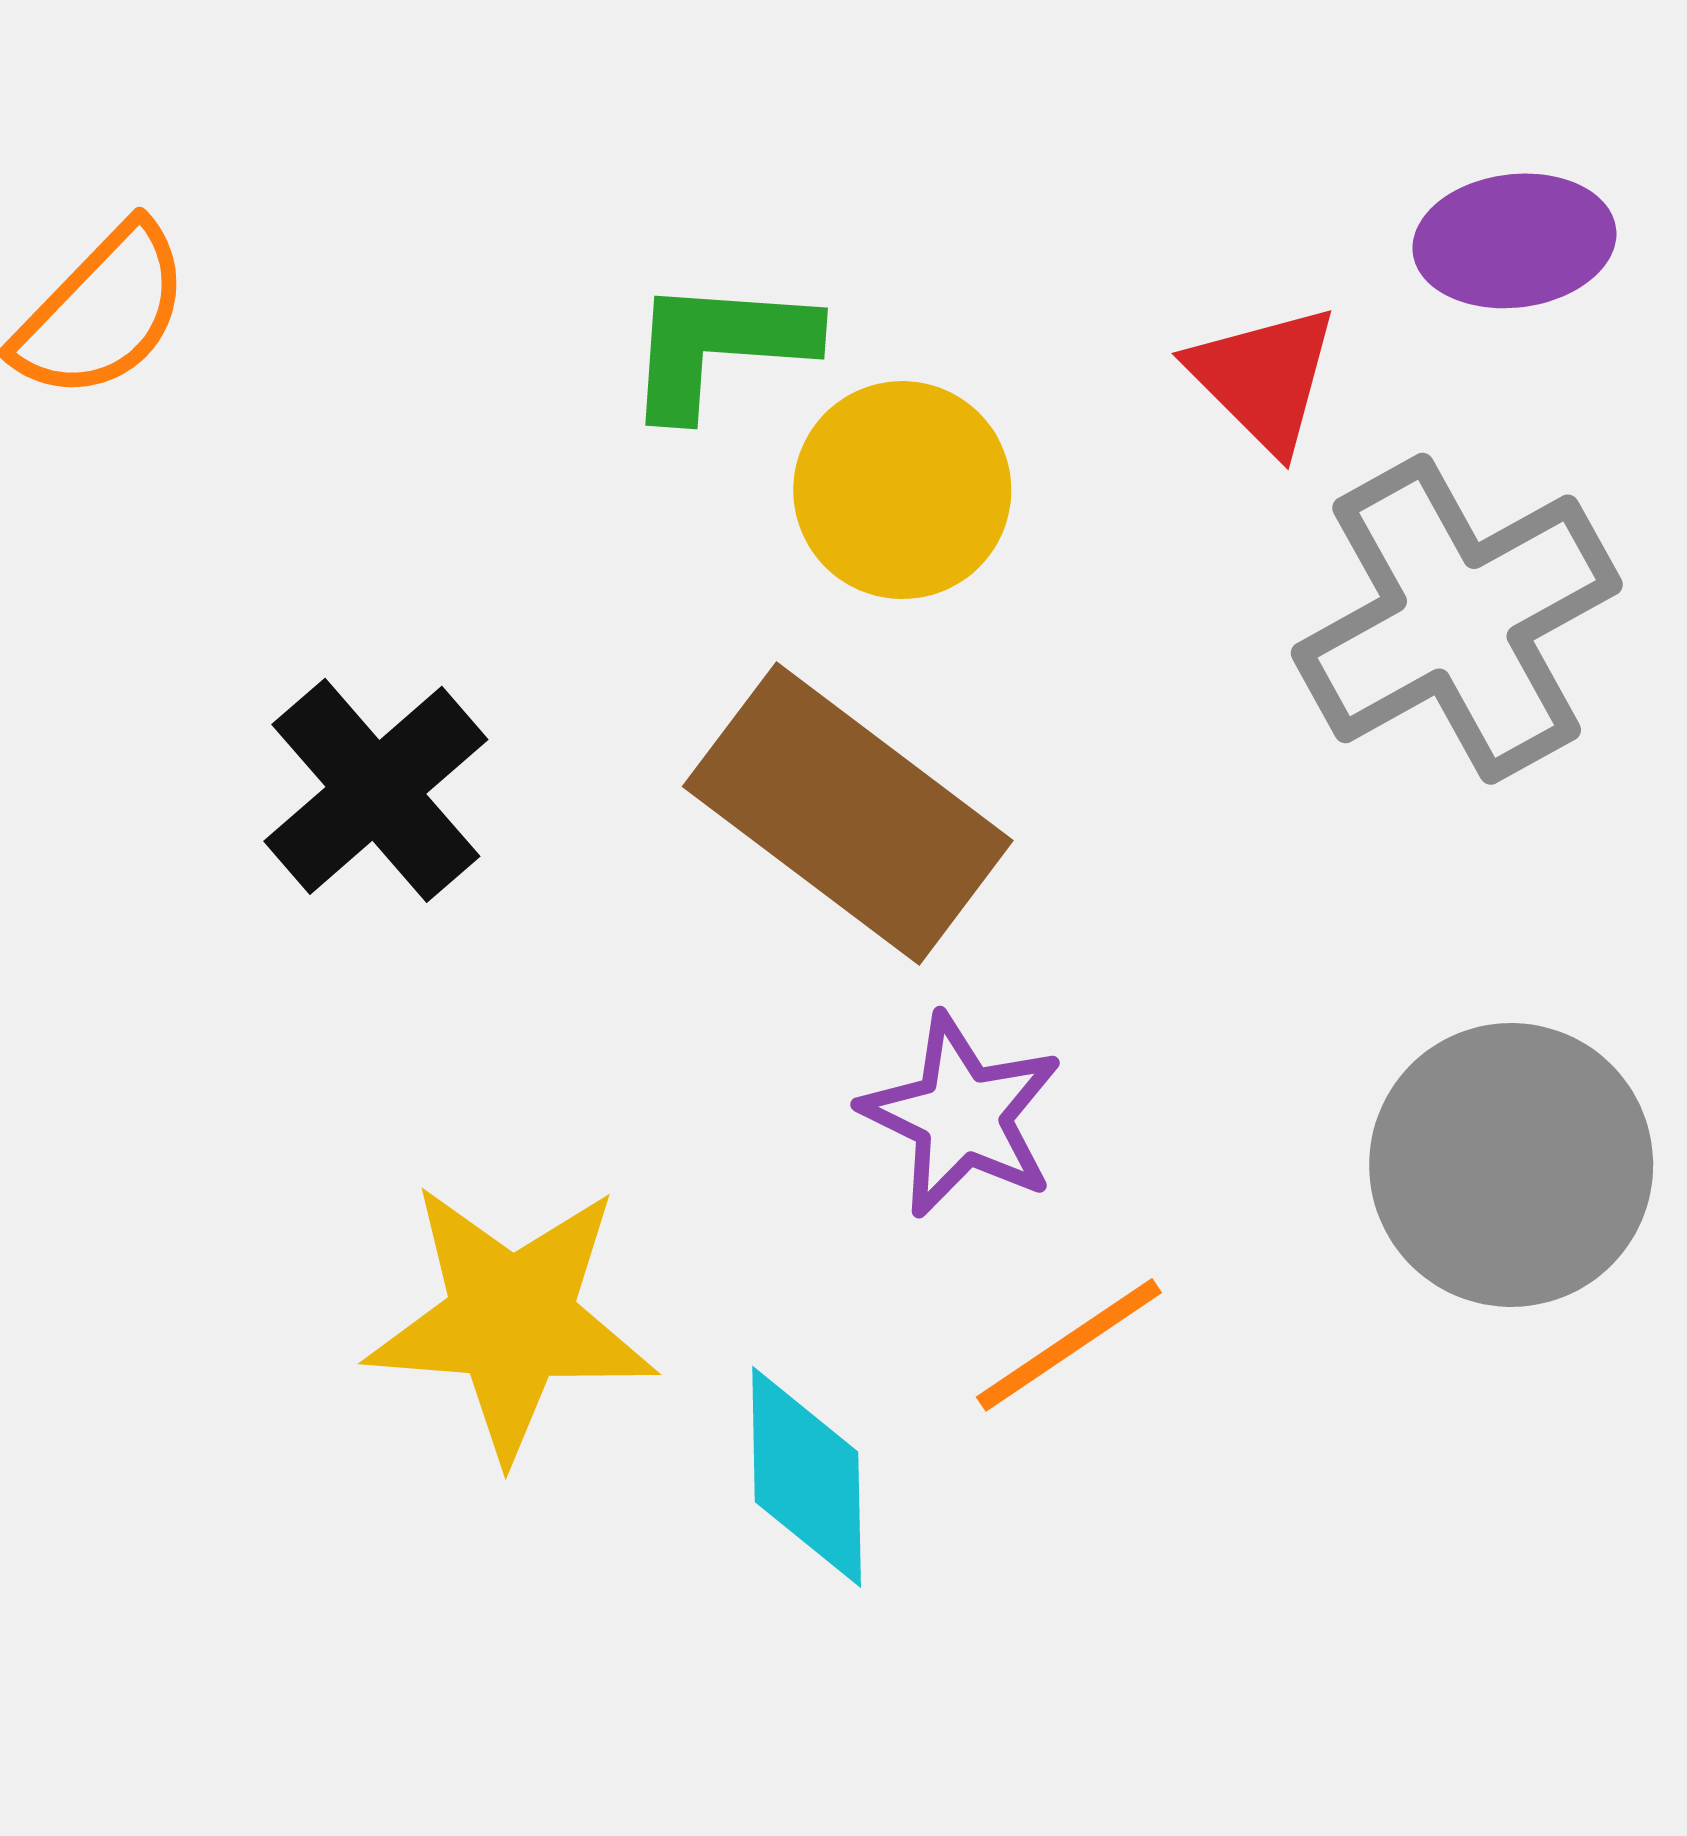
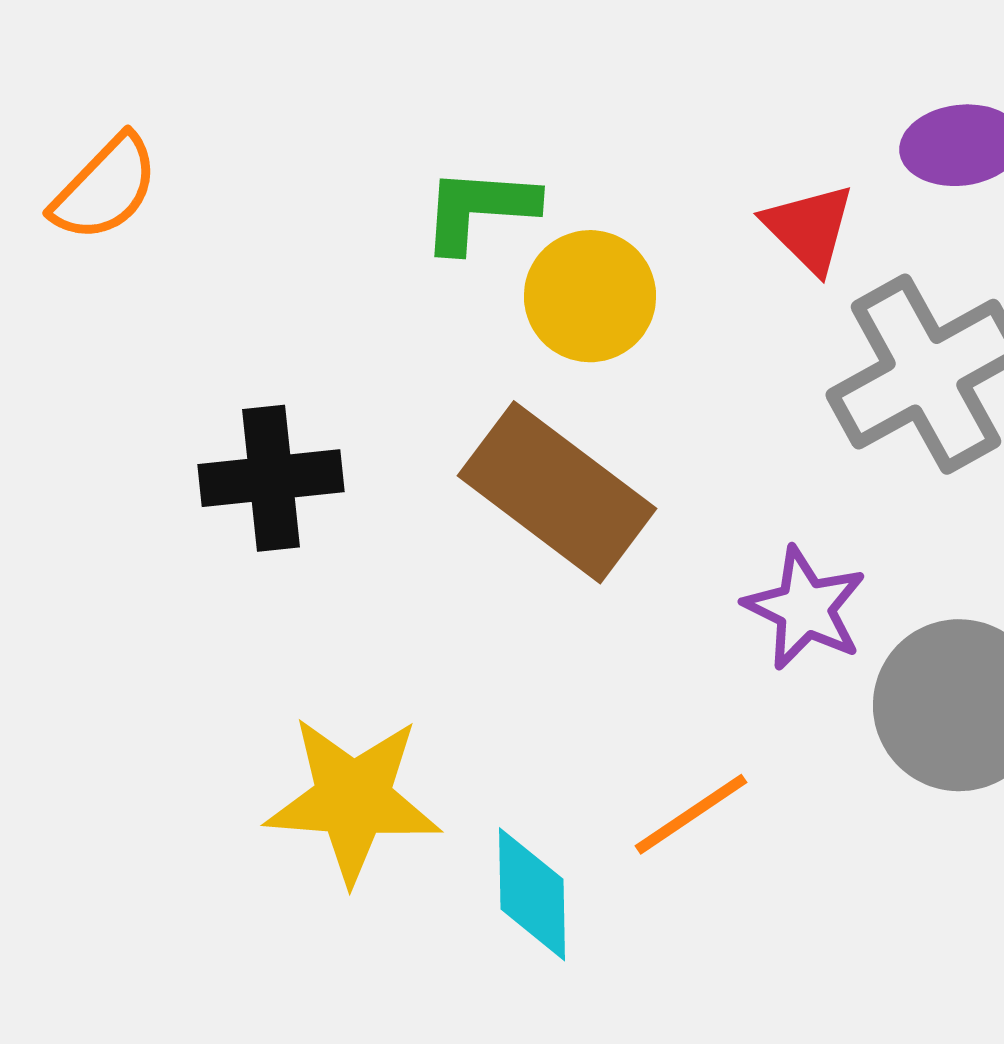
black cross: (376, 790) -> (271, 478), turned 35
purple star: (962, 1115) -> (805, 608), moved

